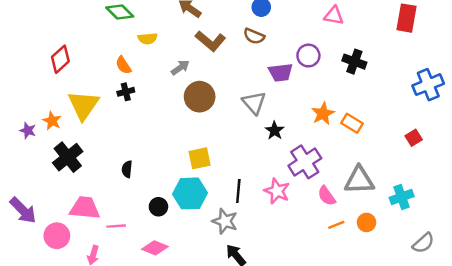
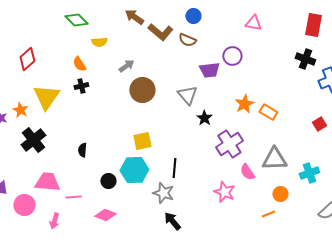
brown L-shape: (210, 41) -> (160, 32), moved
black cross: (354, 62) -> (305, 59), moved
pink star: (277, 191) -> (224, 192), moved
orange line: (336, 225) -> (268, 214), moved

